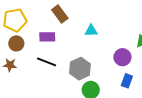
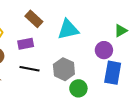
cyan triangle: (91, 31) -> (68, 29), size x1.6
blue rectangle: (127, 81) -> (113, 73), size x1.6

